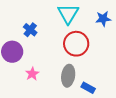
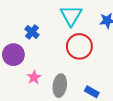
gray ellipse: (68, 76) -> (60, 86), moved

